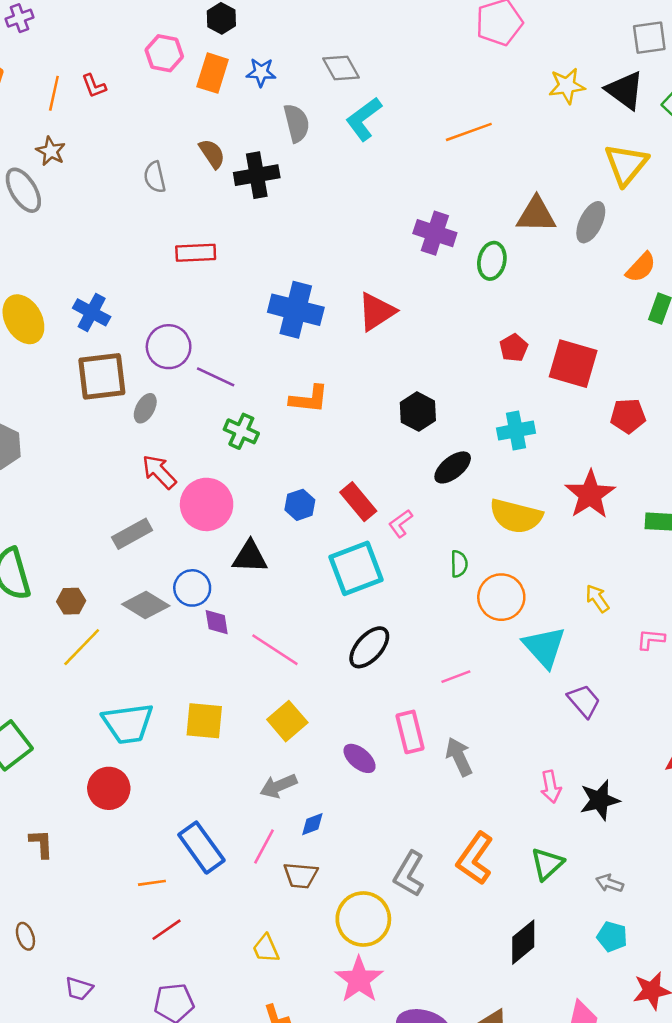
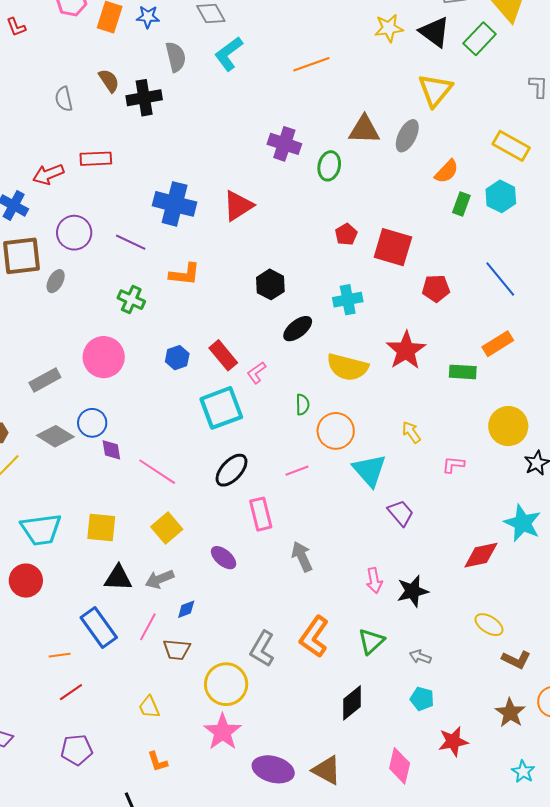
purple line: (216, 377) -> (131, 242), moved
red arrow: (159, 472) -> (48, 174), moved, turned -68
black triangle: (250, 557) -> (118, 578), moved
pink line: (456, 677) -> (297, 471), moved
pink rectangle: (410, 732) -> (261, 514), moved

